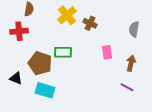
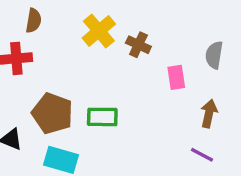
green rectangle: (63, 52) -> (102, 117), moved
pink rectangle: (107, 52) -> (176, 77), moved

